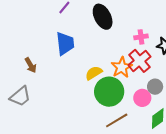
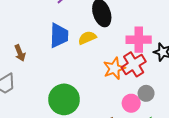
pink cross: (141, 37) -> (139, 40), size x1.6
yellow semicircle: (94, 73) -> (87, 38), moved
green circle: (109, 92) -> (64, 99), moved

